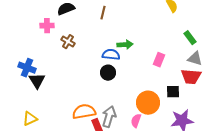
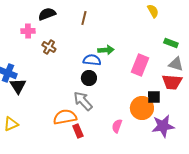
green rectangle: (190, 38) -> (171, 43), turned -32
pink rectangle: (159, 60) -> (140, 65), size x1.5
orange circle: (148, 103) -> (142, 108), moved
gray arrow: (109, 117) -> (83, 101), moved, turned -60

